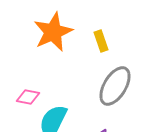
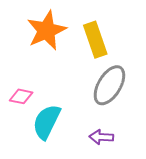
yellow rectangle: (101, 41) -> (95, 40), size x1.6

